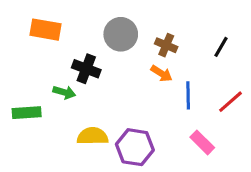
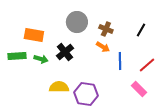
orange rectangle: (45, 30) -> (34, 35), moved
black cross: (86, 69) -> (65, 52), moved, turned 30
green rectangle: (27, 113) -> (17, 56), moved
pink rectangle: (202, 142) -> (139, 89), moved

